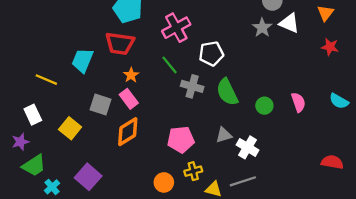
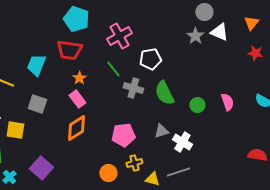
gray square: (101, 104) -> (37, 104), moved
yellow square: (70, 128) -> (15, 130), moved, turned -30

